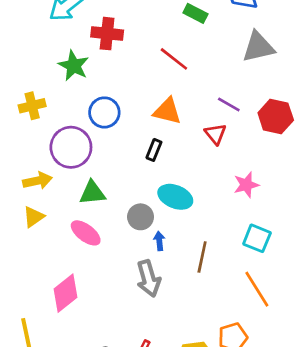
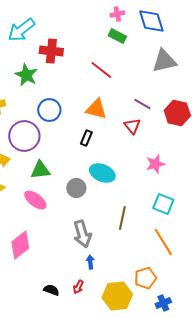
blue arrow: (159, 241) -> (90, 262), moved

